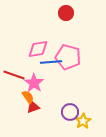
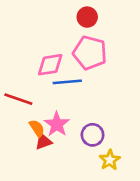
pink pentagon: (68, 57) -> (90, 53), moved
pink star: (34, 83) -> (57, 124), moved
purple circle: (70, 112) -> (92, 135), moved

